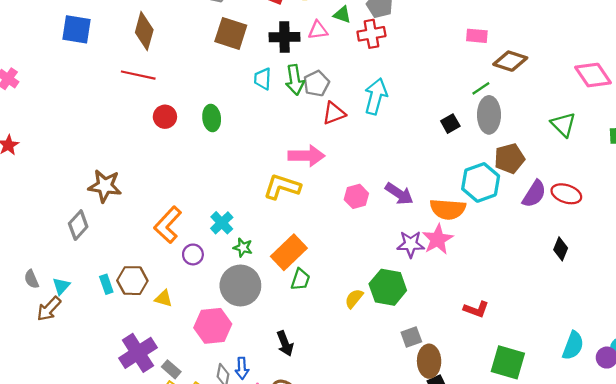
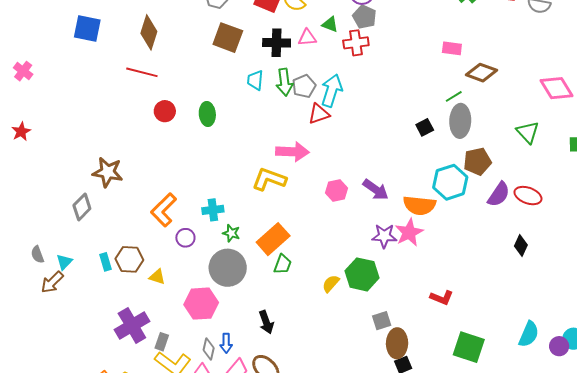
cyan arrow: (376, 96) -> (332, 91), moved
cyan cross: (222, 223) -> (213, 210), turned 35
gray rectangle: (171, 369) -> (162, 342), turned 66

